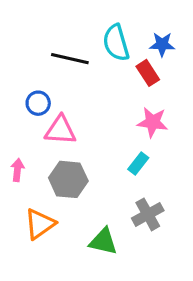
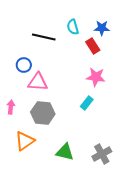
cyan semicircle: (116, 43) -> (73, 27), size x0.7
gray cross: (148, 214) -> (102, 154), moved

